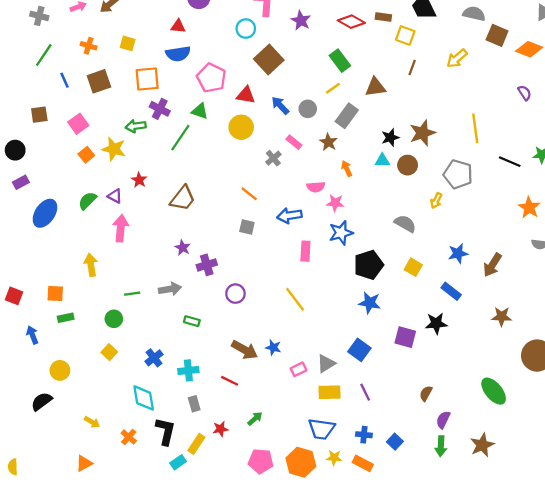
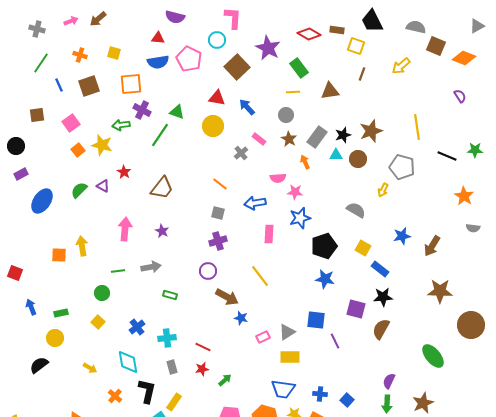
purple star: (301, 21) -> (268, 48), moved, size x1.4
pink pentagon: (211, 78) -> (189, 59), moved
yellow line: (333, 88) -> (293, 92), turned 32
gray circle: (308, 109) -> (286, 115), moved
gray rectangle: (347, 116) -> (317, 137), moved
pink arrow: (121, 228) -> (125, 229), moved
purple cross: (207, 265) -> (218, 241), moved
blue rectangle: (451, 291) -> (380, 269), moved
orange square: (55, 294) -> (59, 255), moved
brown star: (502, 317) -> (440, 291), size x1.4
green rectangle: (66, 318) -> (61, 313), moved
brown arrow: (245, 350) -> (227, 297), moved
blue square: (359, 350) -> (316, 320), turned -30
purple line: (365, 392) -> (335, 341), moved
brown semicircle: (426, 393) -> (381, 329), moved, size x1.5
yellow arrow: (92, 422) -> (90, 368), moved
red star: (221, 429) -> (202, 369), moved

